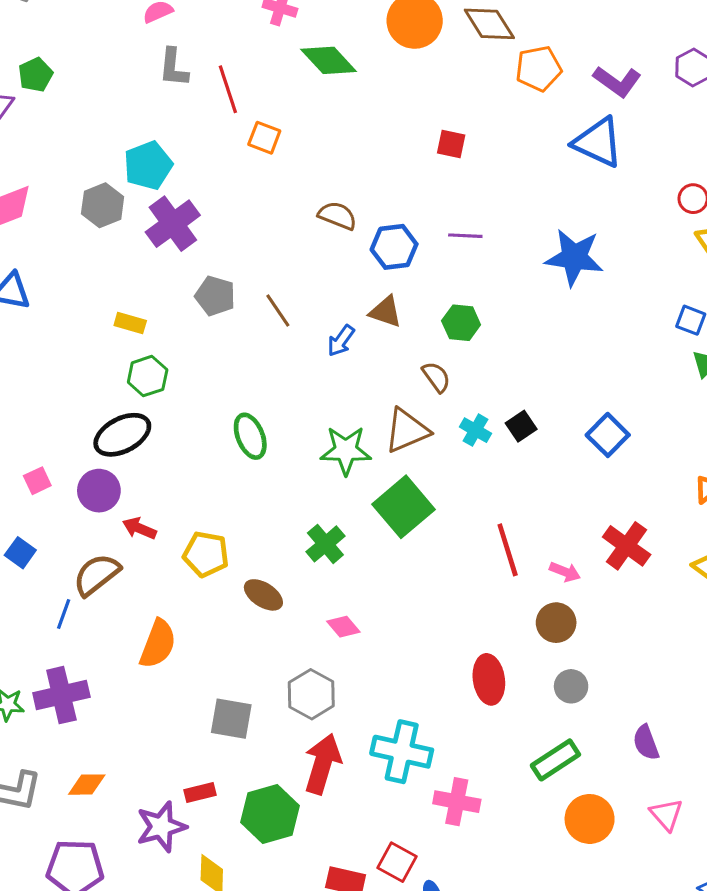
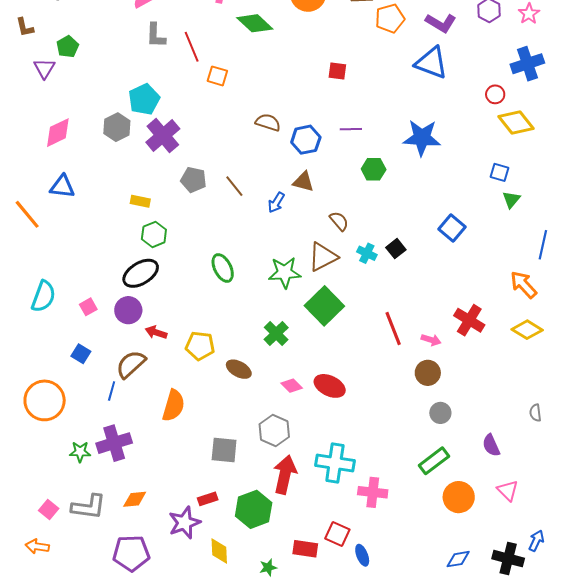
green hexagon: (461, 323) -> (374, 169), moved
blue square: (608, 435) -> (452, 228), moved
red ellipse: (489, 679) -> (330, 386), moved, turned -52

